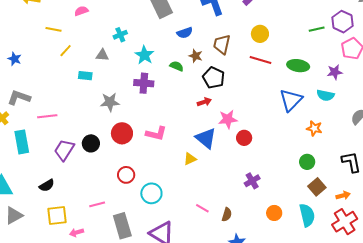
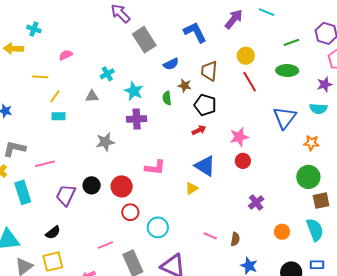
green line: (317, 29) -> (291, 42), moved
red line: (261, 60) -> (250, 82), turned 50
green semicircle: (177, 66) -> (167, 98), turned -112
green ellipse: (298, 66) -> (287, 71), moved
cyan rectangle: (85, 76) -> (58, 116), moved
pink star: (228, 119) -> (239, 137), moved
red circle: (122, 133) -> (122, 186), moved
green circle: (307, 162) -> (308, 177), size x1.5
brown square: (317, 187) -> (321, 201), turned 36
yellow square: (57, 216) -> (53, 262), moved

